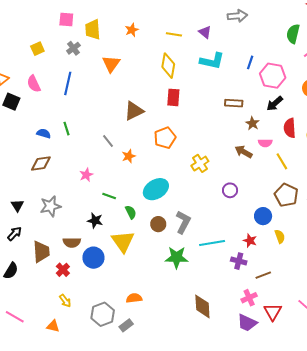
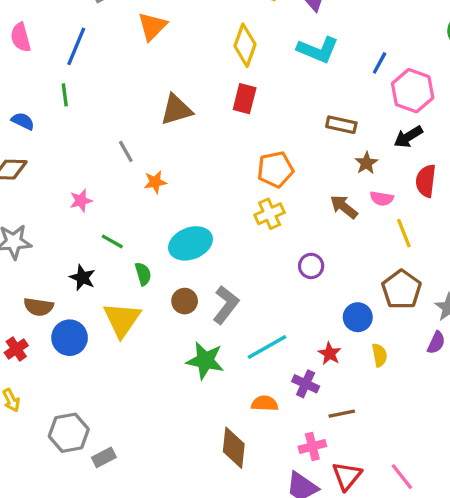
green line: (67, 129) -> (65, 95), moved
orange pentagon: (165, 138) -> (275, 169), moved
cyan line: (212, 243) -> (267, 347), turned -30
orange semicircle: (134, 298) -> (265, 403), moved

